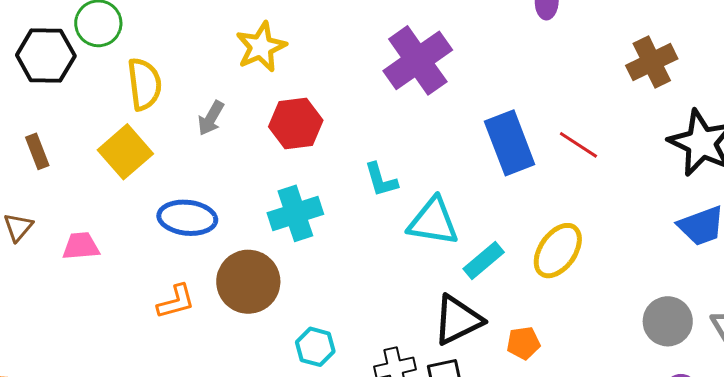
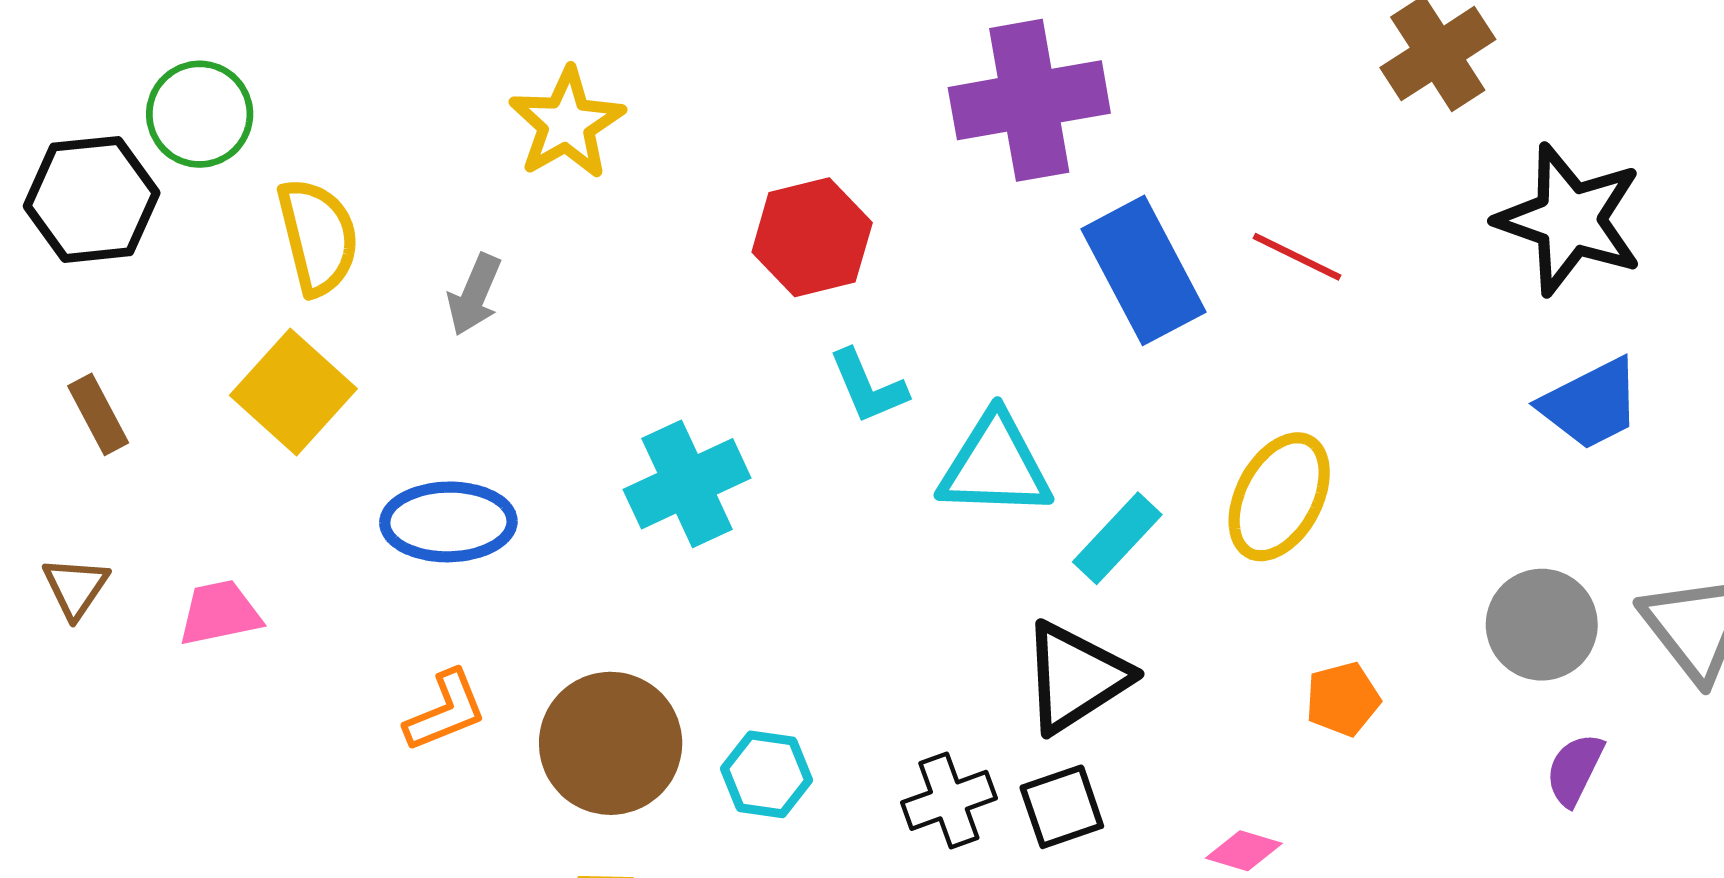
purple cross: (418, 60) -> (1029, 100), moved, turned 32
red hexagon: (296, 123) -> (812, 237), moved
brown circle: (248, 282) -> (611, 743), moved
orange pentagon: (523, 343) -> (1343, 699), moved

